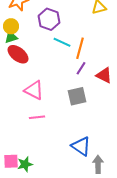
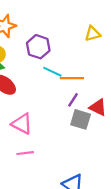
orange line: (80, 48) -> (72, 78), turned 75
gray square: (77, 96) -> (81, 119), moved, turned 30

